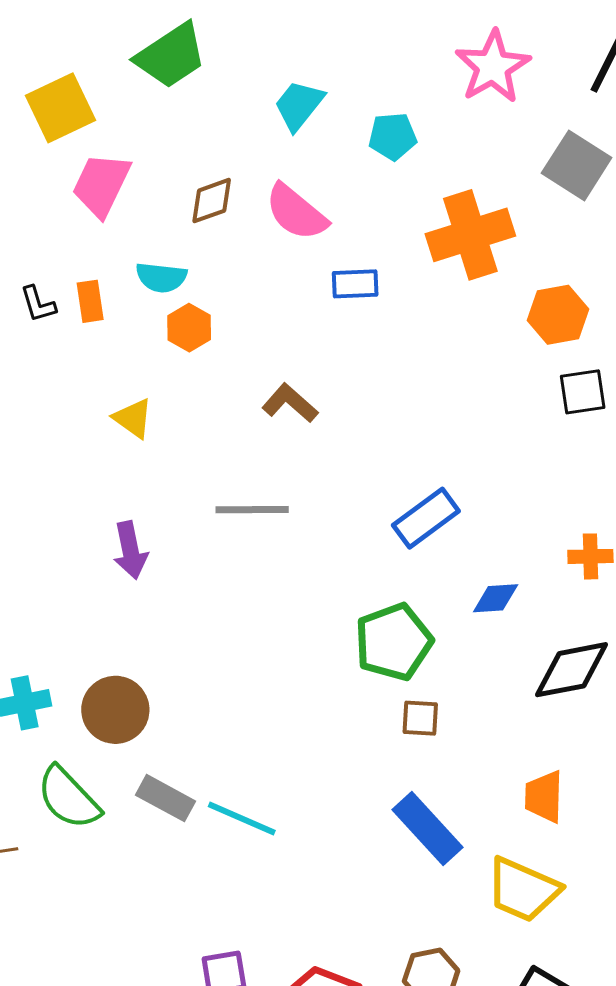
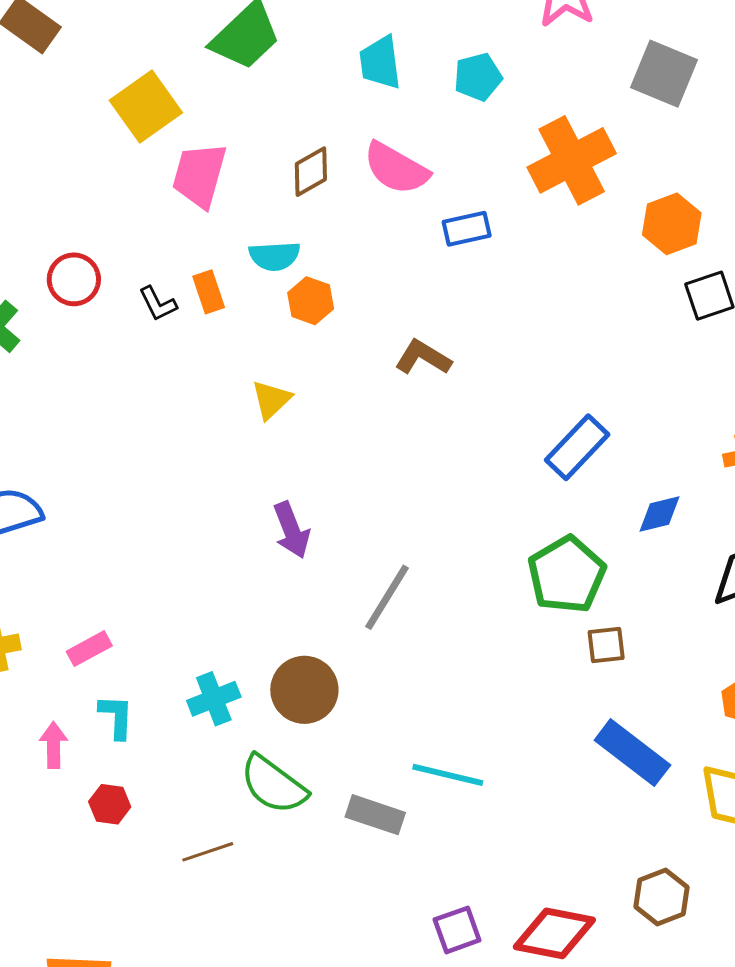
cyan trapezoid: (299, 105) -> (380, 63), turned -36
yellow triangle: (133, 418) -> (271, 400), turned 51
gray line: (252, 510) -> (387, 597), moved, turned -48
gray rectangle: (166, 798) -> (375, 815), moved

